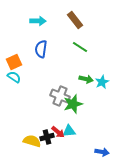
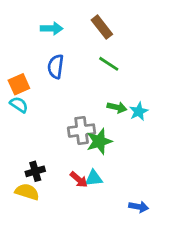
gray cross: (60, 96) -> (82, 131), turned -30
black cross: (47, 137) -> (35, 171), moved
yellow semicircle: (32, 141) -> (27, 192), moved

